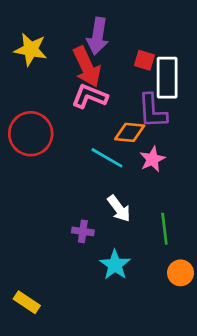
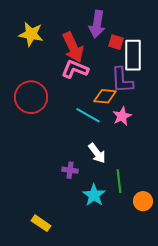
purple arrow: (98, 36) -> (97, 24), moved
green line: (164, 229) -> (119, 181), moved
yellow rectangle: (27, 302) -> (41, 223), moved

